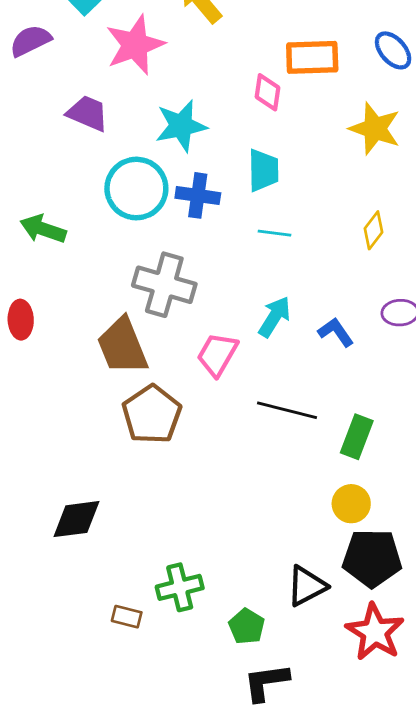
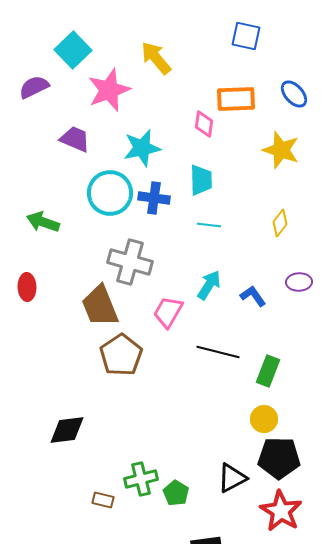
green pentagon: (247, 626) -> (176, 493), moved

